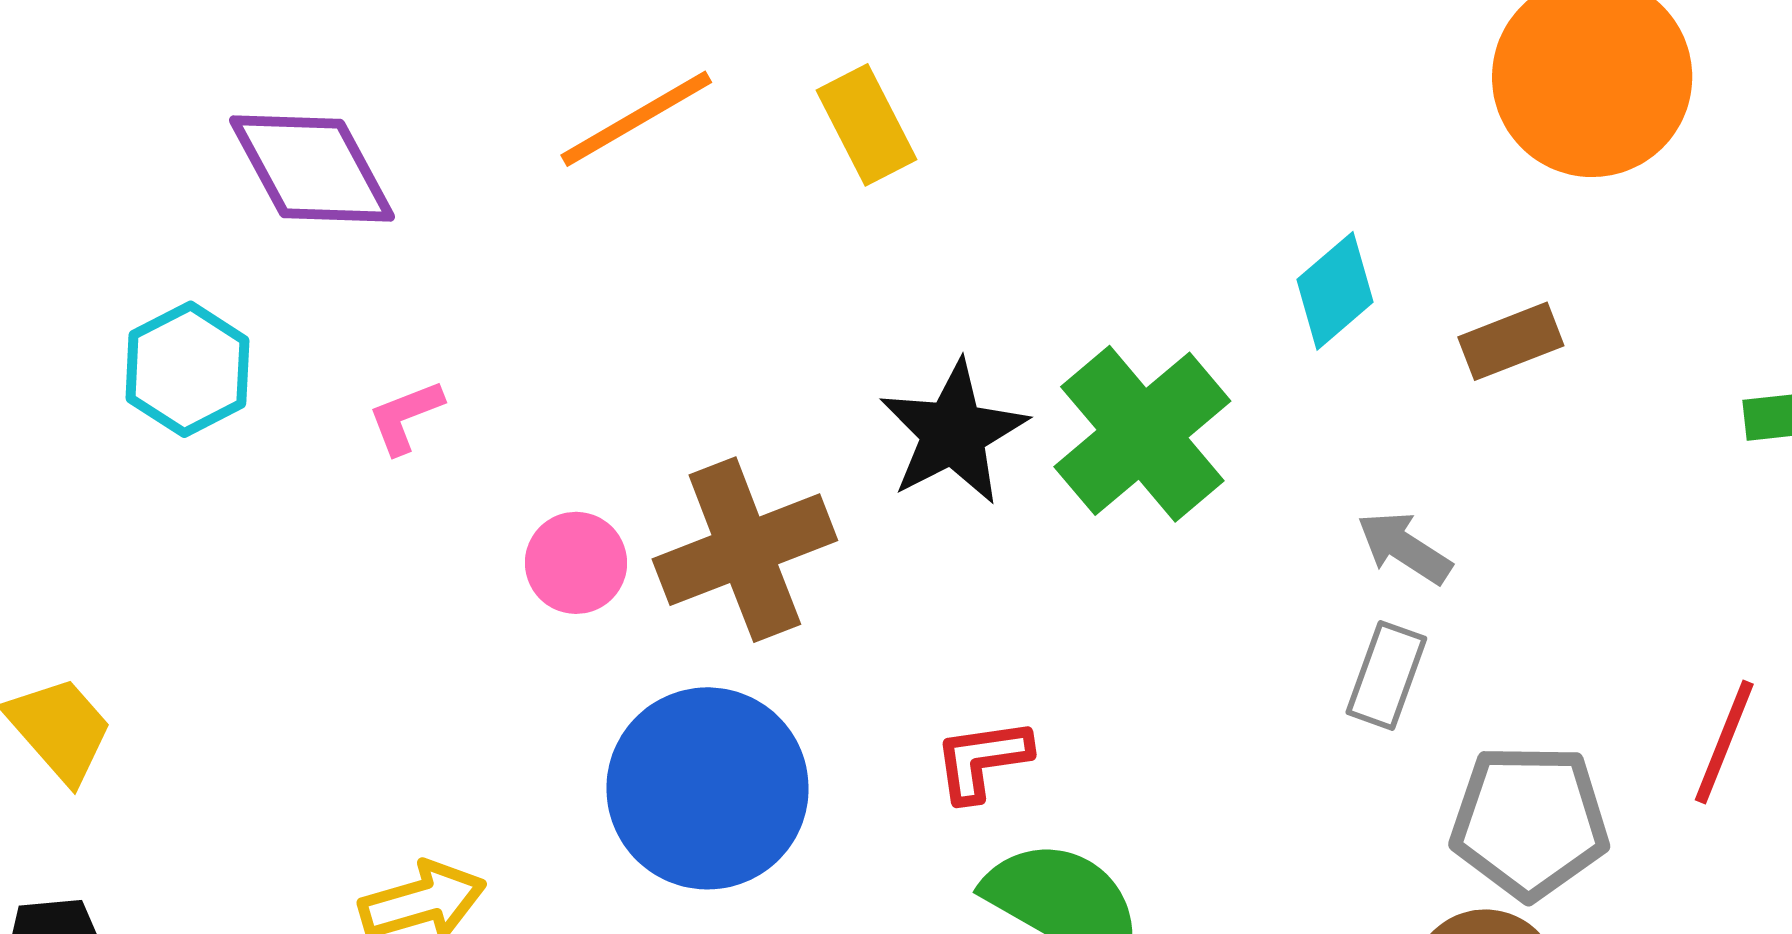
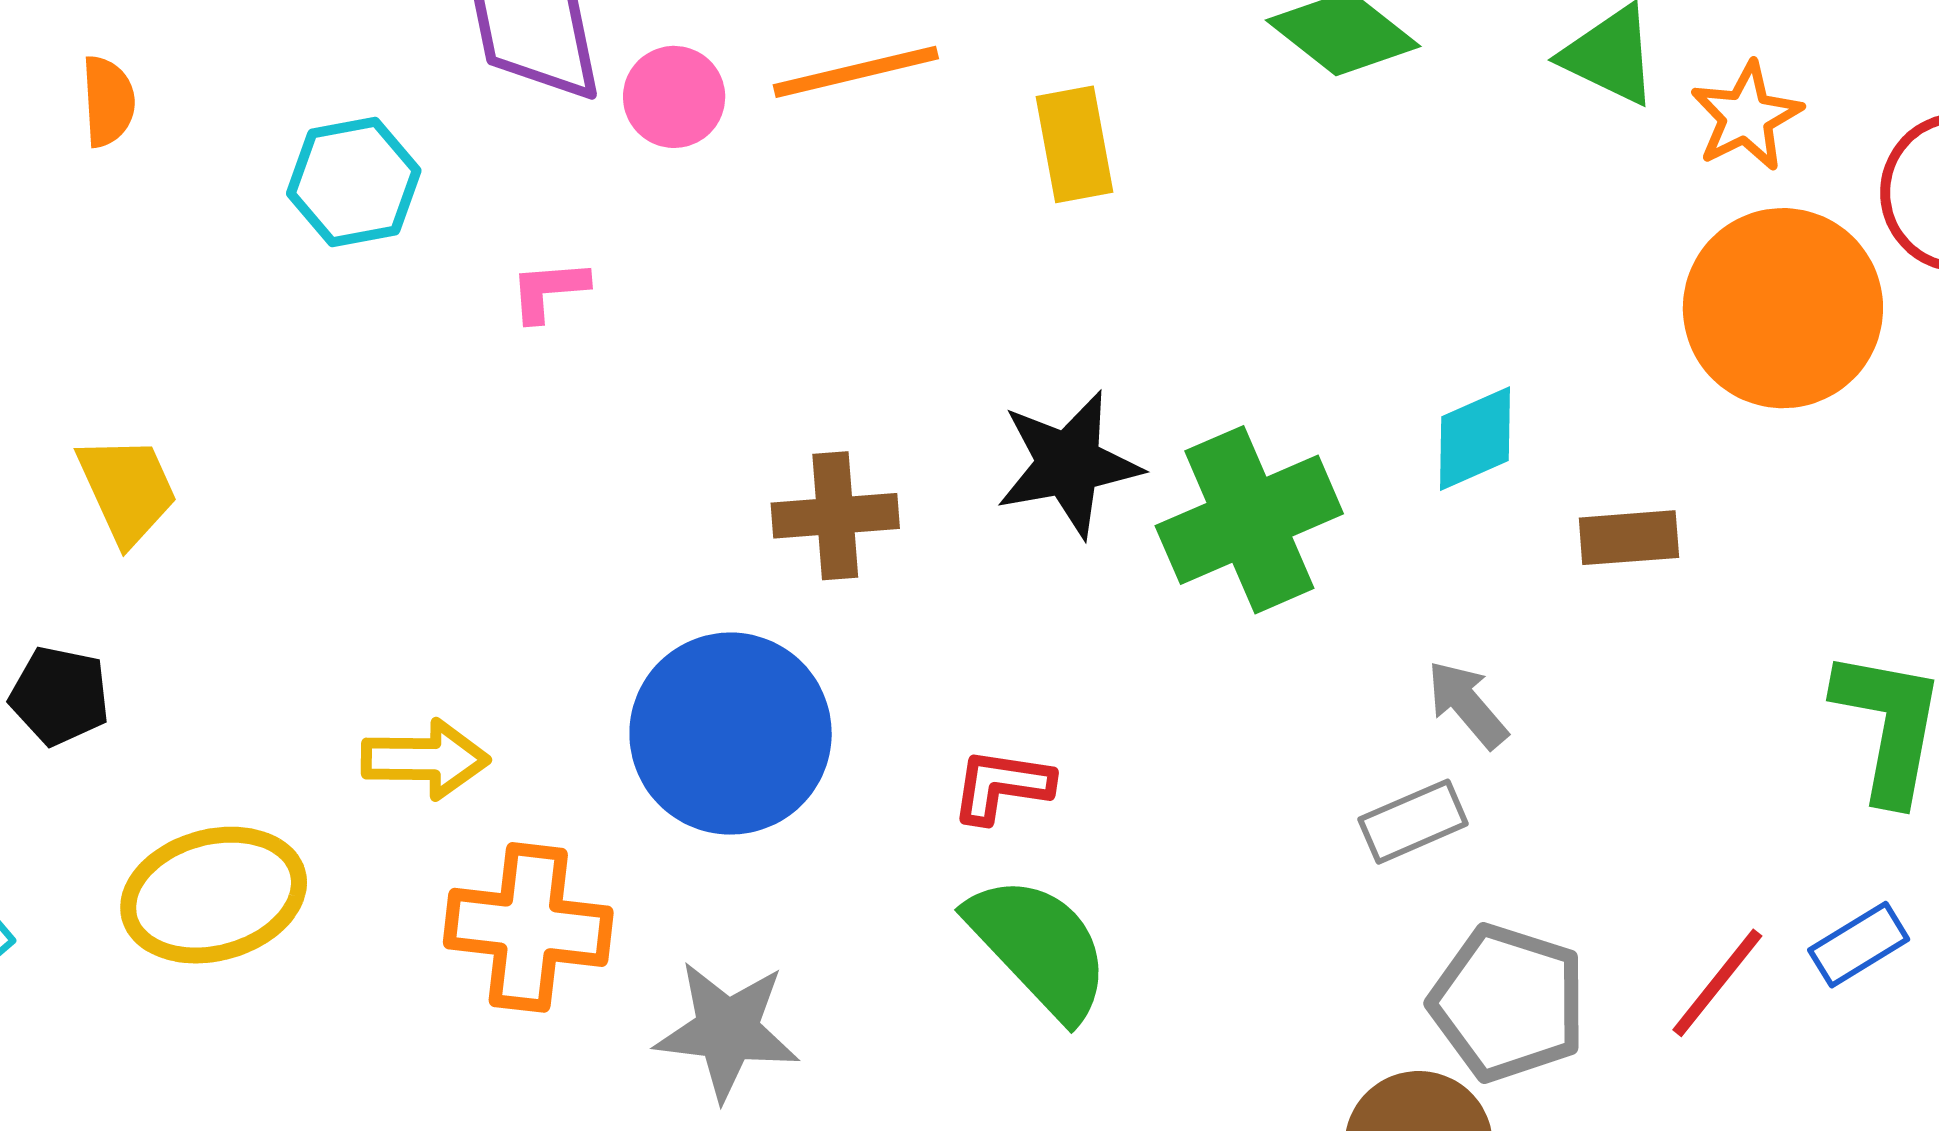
brown cross: (745, 550) -> (835, 516), size x0.7
pink circle: (576, 563) -> (674, 97), moved
gray rectangle: (1386, 675) -> (1413, 822), turned 30

